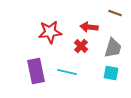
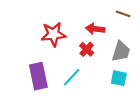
cyan line: (67, 72) -> (72, 77), turned -60

